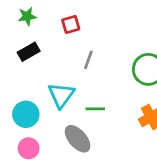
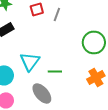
gray line: (88, 60) -> (57, 14), moved

